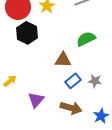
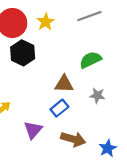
blue rectangle: (73, 81) -> (59, 108), moved
gray star: (95, 81) -> (97, 95), moved

